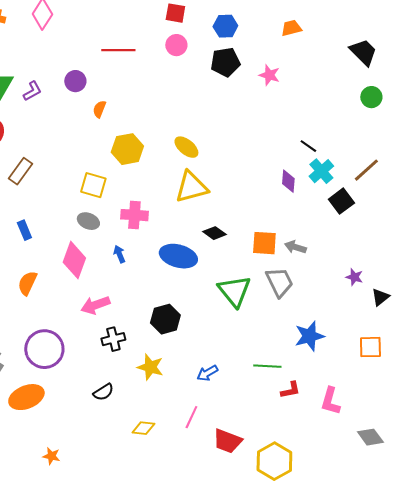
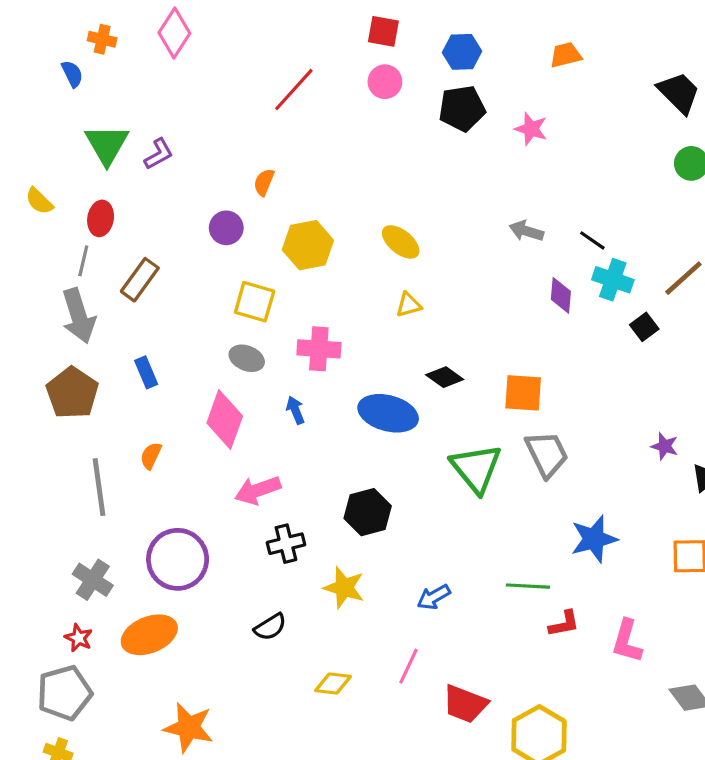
red line: (118, 50) -> (294, 90), turned -48
purple circle: (75, 81) -> (226, 228), moved
cyan cross: (321, 171) -> (613, 280), turned -30
yellow triangle: (191, 187) -> (409, 305), size x0.5
black square: (341, 201) -> (644, 327), size x0.7
gray arrow: (295, 247) -> (526, 231), moved
orange semicircle: (27, 283) -> (151, 456), size x0.7
orange star: (51, 456) -> (189, 727), size x1.8

